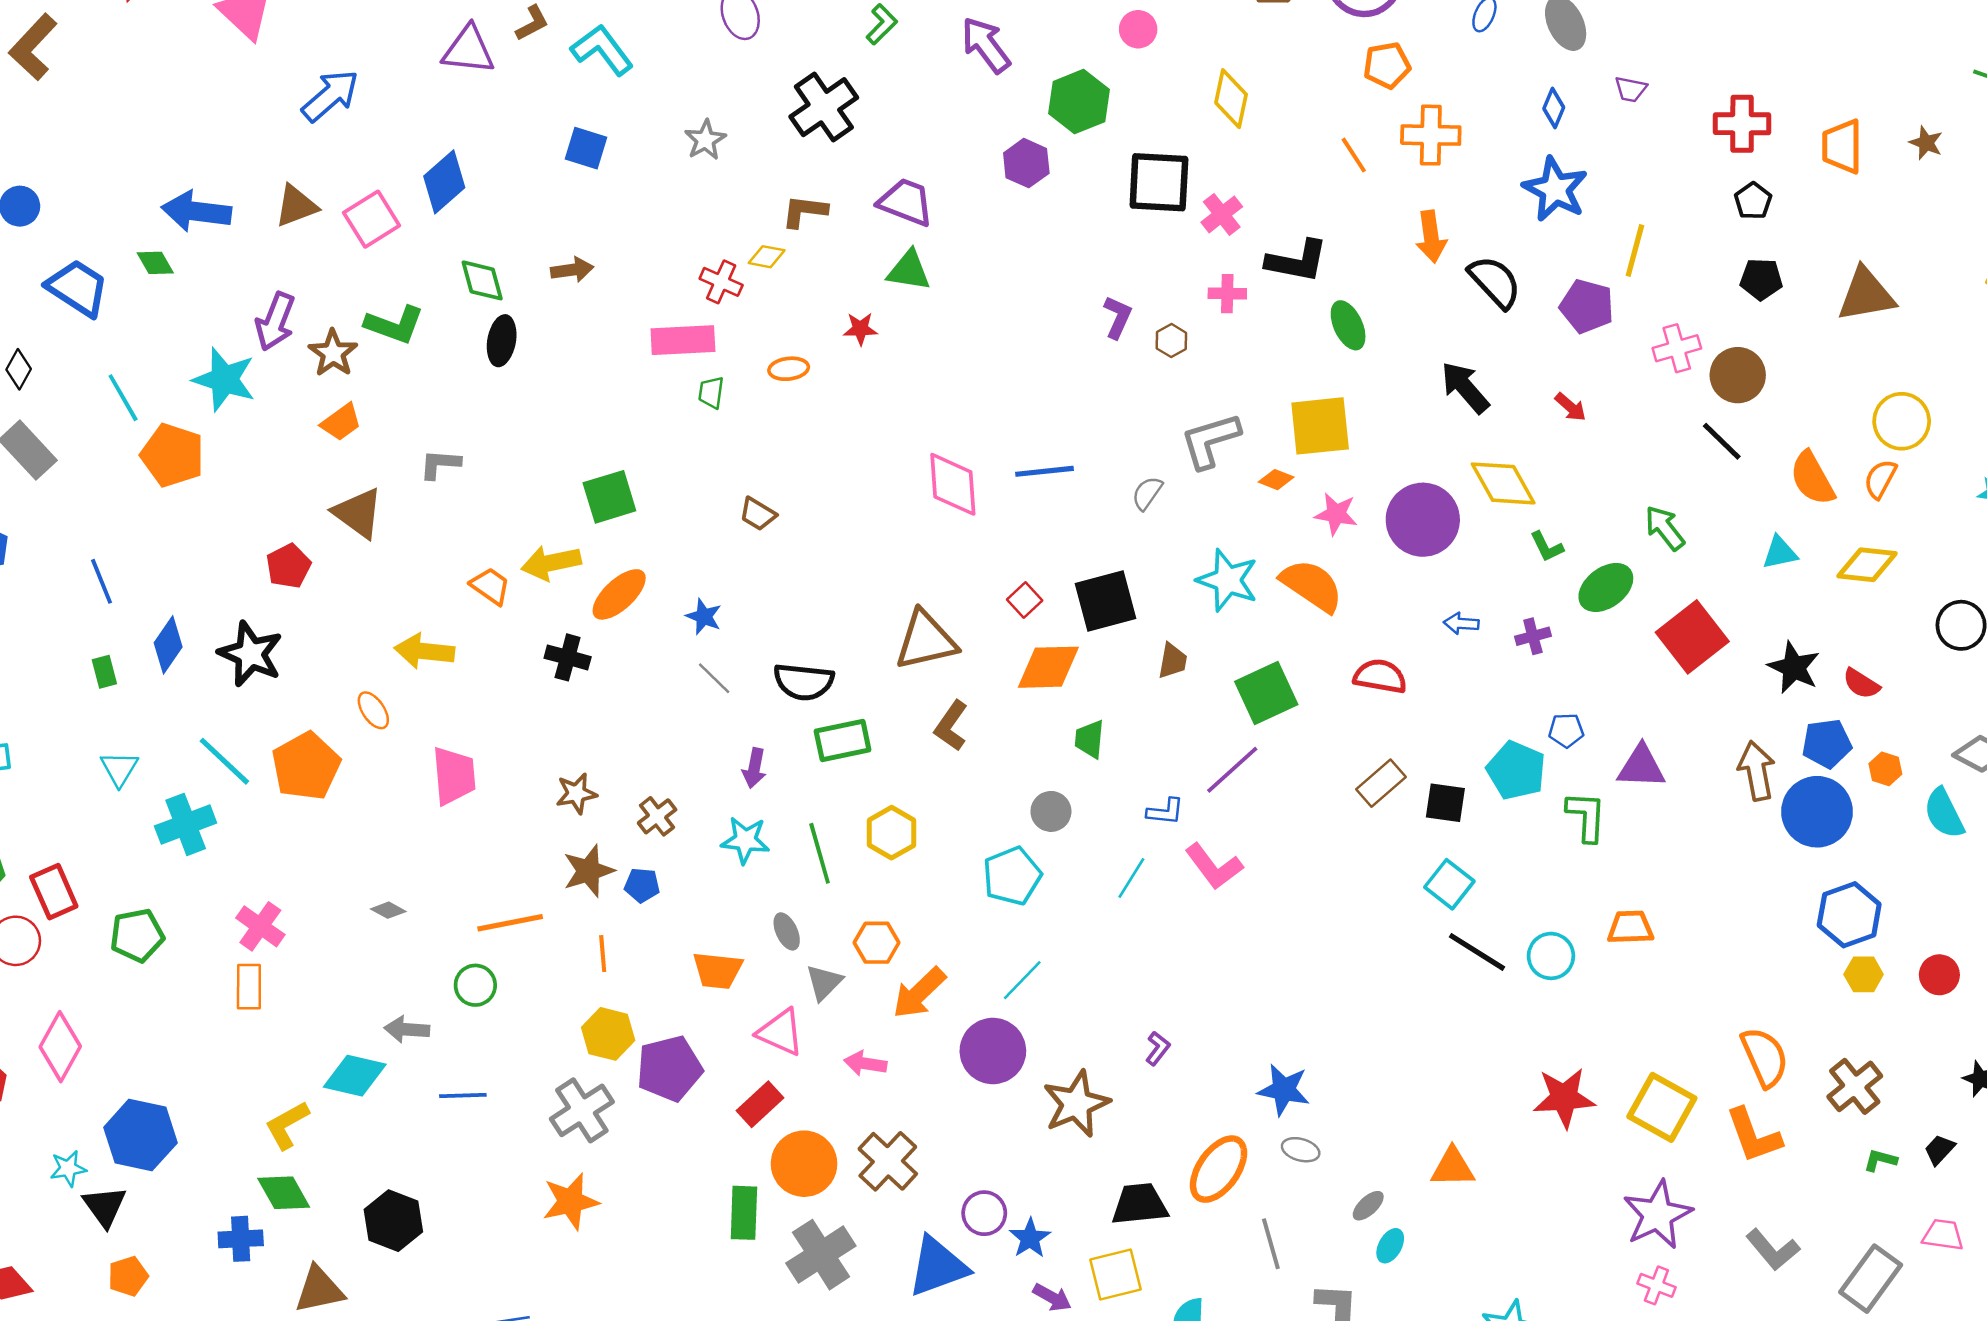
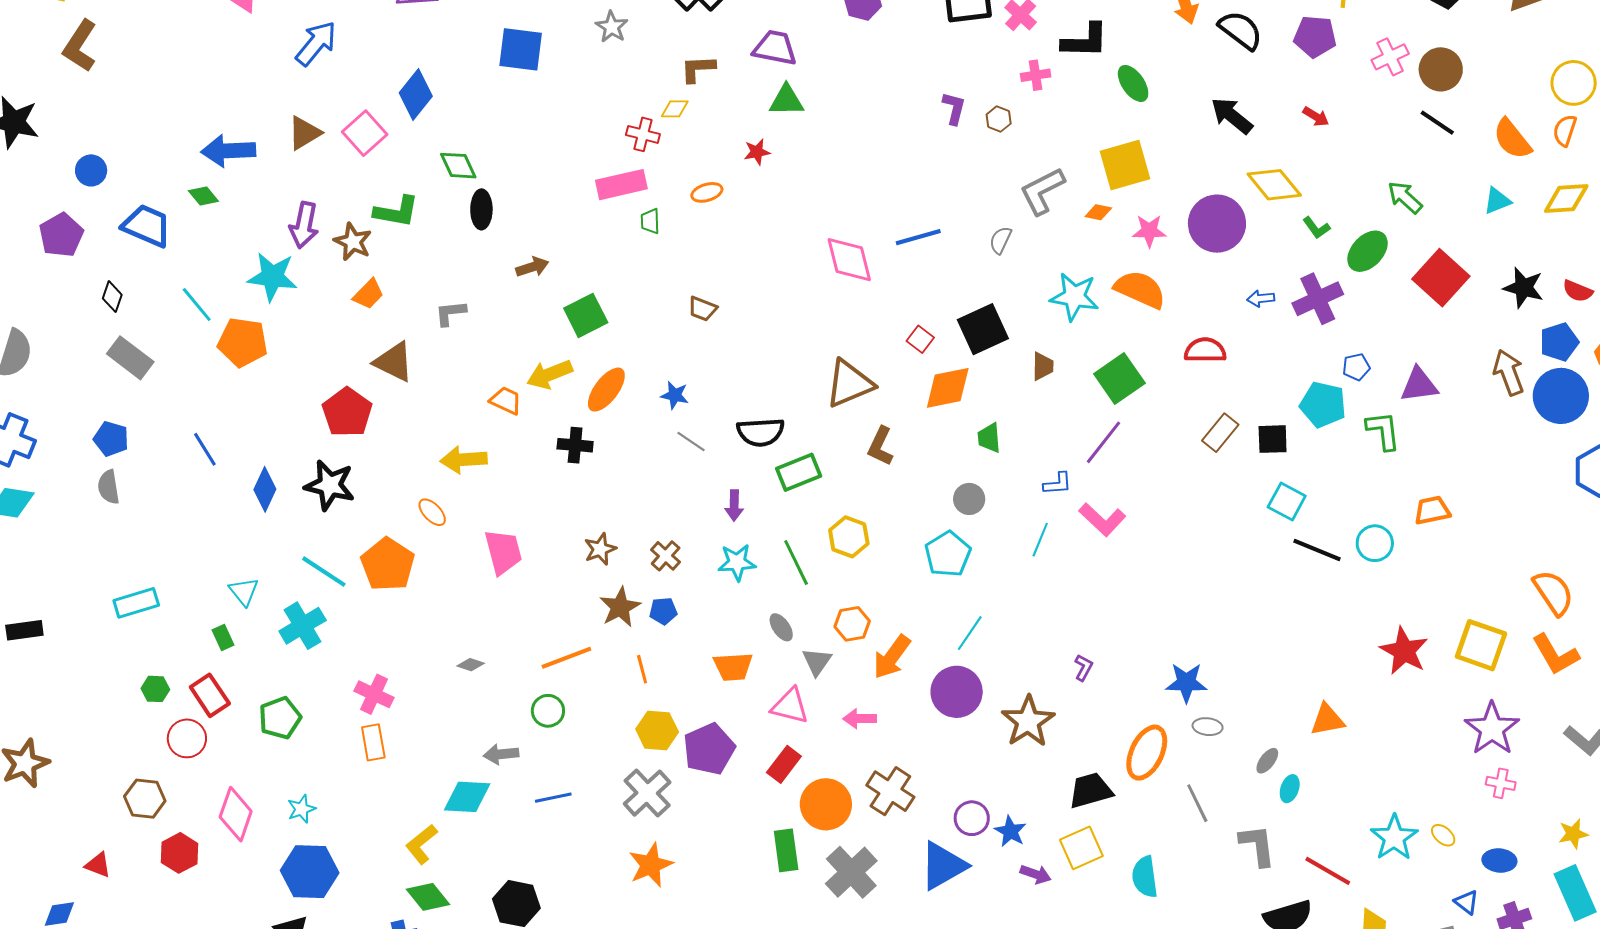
blue square: (586, 148) -> (521, 49), size x1.4
brown arrow: (572, 270) -> (532, 267), moved
red pentagon: (288, 566) -> (347, 412), size x1.4
purple cross: (1533, 636) -> (1318, 299), size x1.8
green rectangle: (104, 672) -> (223, 638), moved
red star: (1564, 1098) -> (1404, 651), turned -30
cyan star: (68, 1168) -> (301, 809), moved

